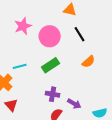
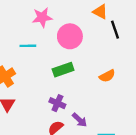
black line: (80, 34) -> (115, 30), moved
cyan line: (20, 66) -> (28, 46), moved

